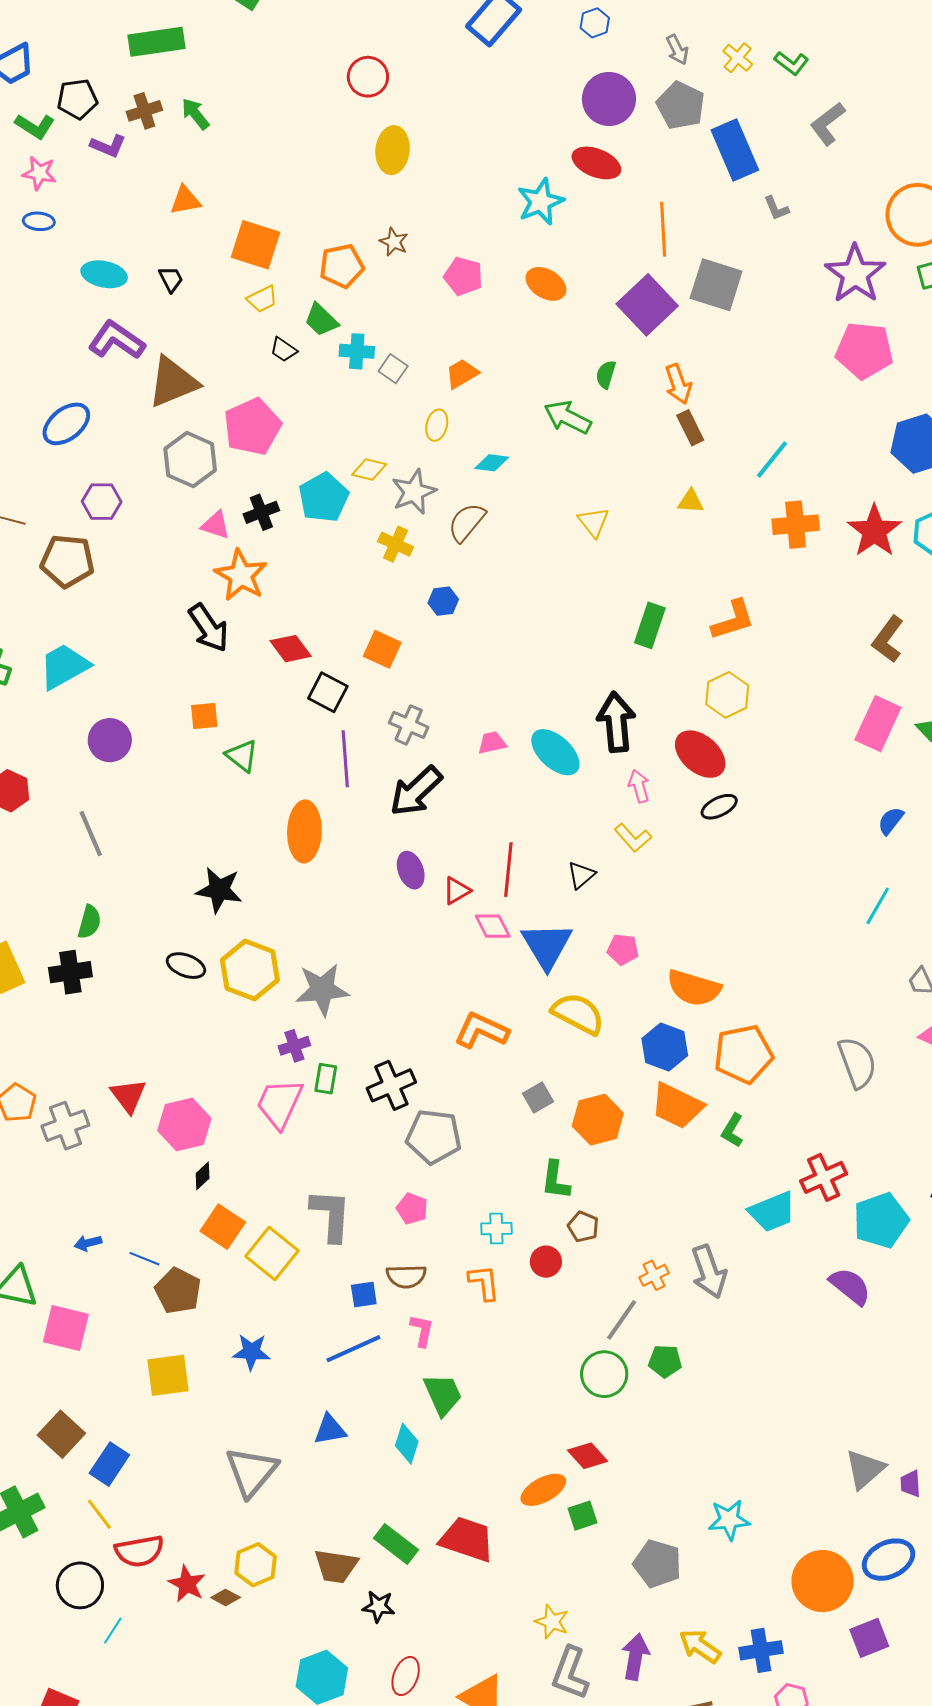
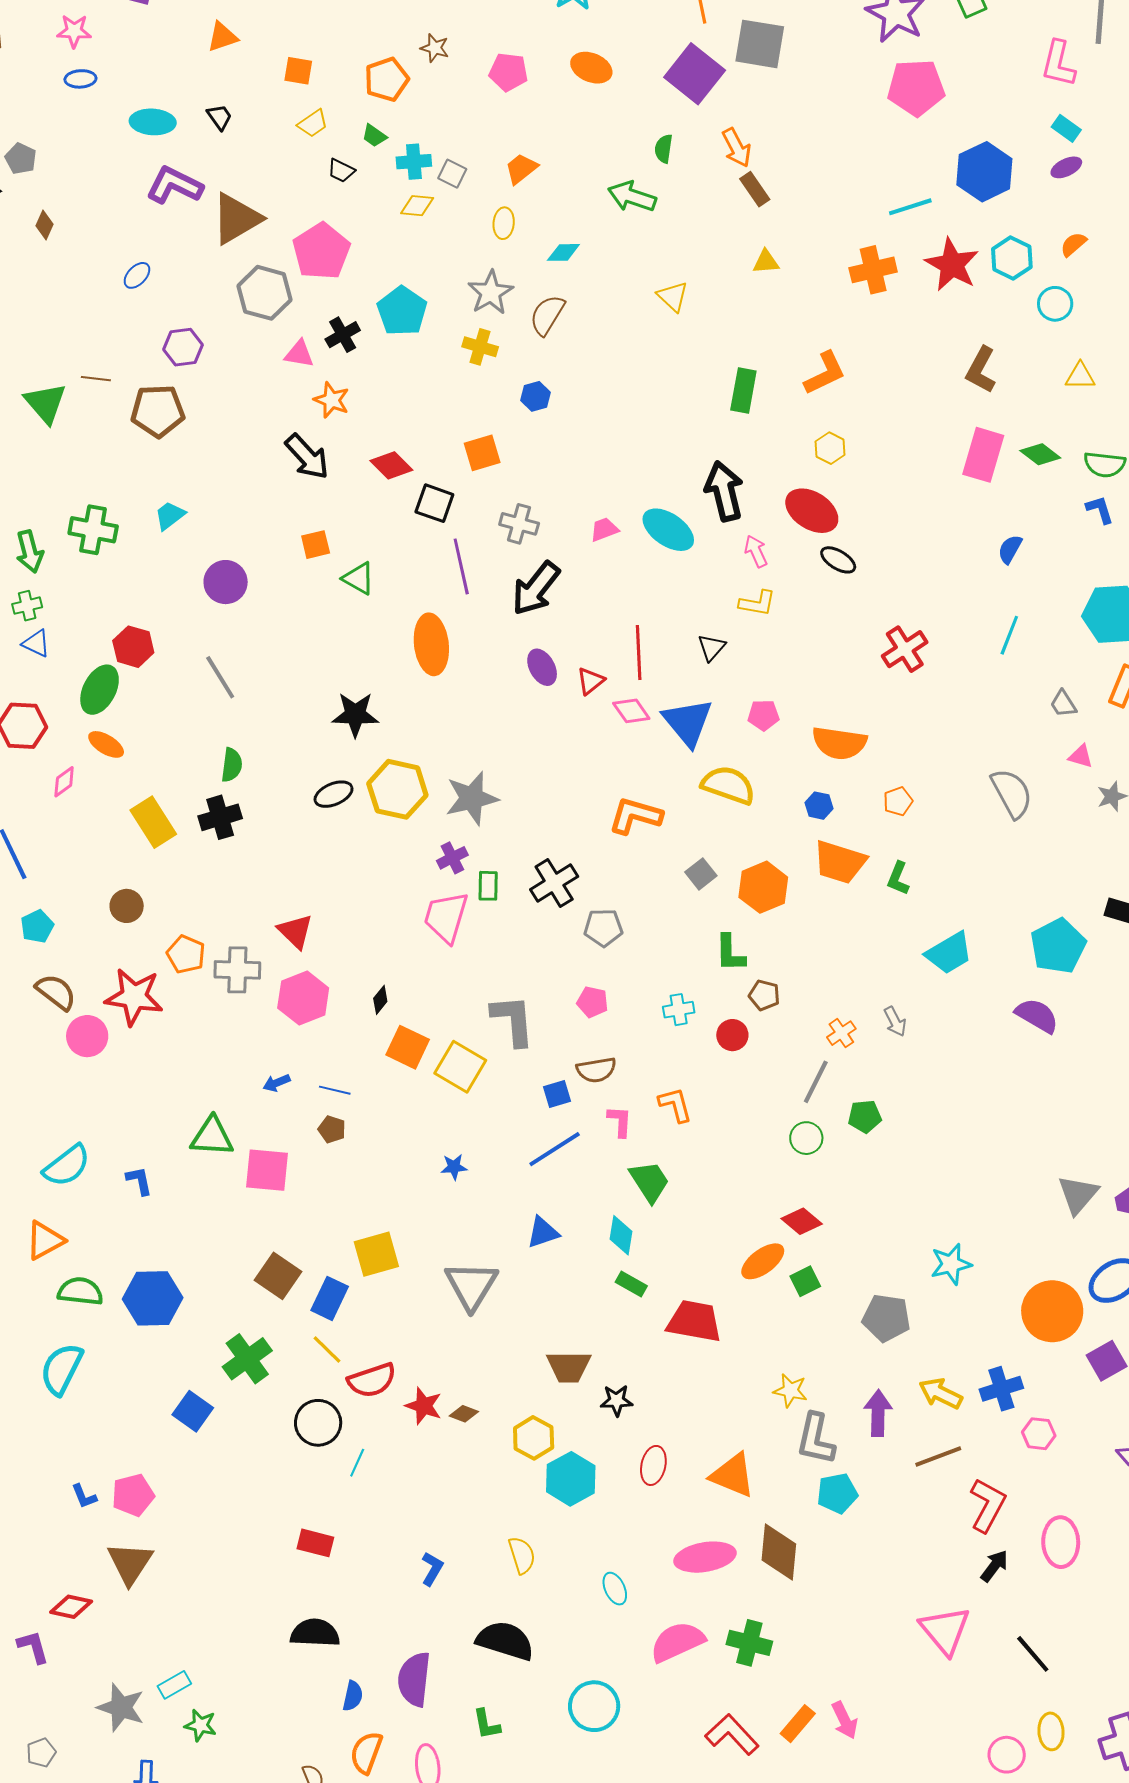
orange square: (256, 245) -> (298, 71), size x0.6
green trapezoid: (321, 320) -> (374, 136), size x0.7
blue ellipse: (66, 424) -> (137, 275), size x0.6
cyan line: (772, 459) -> (910, 207), moved, turned 42
yellow diamond: (369, 470) -> (417, 206), moved
orange star: (241, 575) -> (332, 400), size x0.7
orange square: (382, 649) -> (482, 453), turned -33
cyan trapezoid: (64, 666) -> (170, 516), size x0.6
yellow hexagon: (727, 695) -> (830, 448), size x0.7
black ellipse: (719, 807) -> (838, 560), turned 66
yellow L-shape: (633, 838) -> (757, 603), turned -30
black ellipse: (186, 966) -> (334, 794), turned -36
blue hexagon: (665, 1047) -> (819, 806), size x0.6
orange pentagon: (743, 1054) -> (898, 801), size x0.5
pink hexagon: (184, 1124) -> (303, 998), moved
gray cross: (65, 1126) -> (237, 970), turned 30
gray pentagon: (434, 1137) -> (603, 928), size x0.7
red cross: (824, 1177) -> (905, 649), moved
gray arrow: (709, 1272) -> (895, 1022), size x0.6
orange L-shape: (484, 1282) -> (675, 1105), moved
brown pentagon: (178, 1291) -> (332, 1129), moved, size x0.6
blue star: (251, 1352) -> (454, 1167), size x0.7
green circle: (604, 1374) -> (806, 1138), size x0.7
yellow square: (168, 1375) -> (376, 1254), moved
green rectangle: (396, 1544) -> (631, 1284), moved, size x0.7
yellow hexagon: (256, 1565) -> (534, 1438), moved

